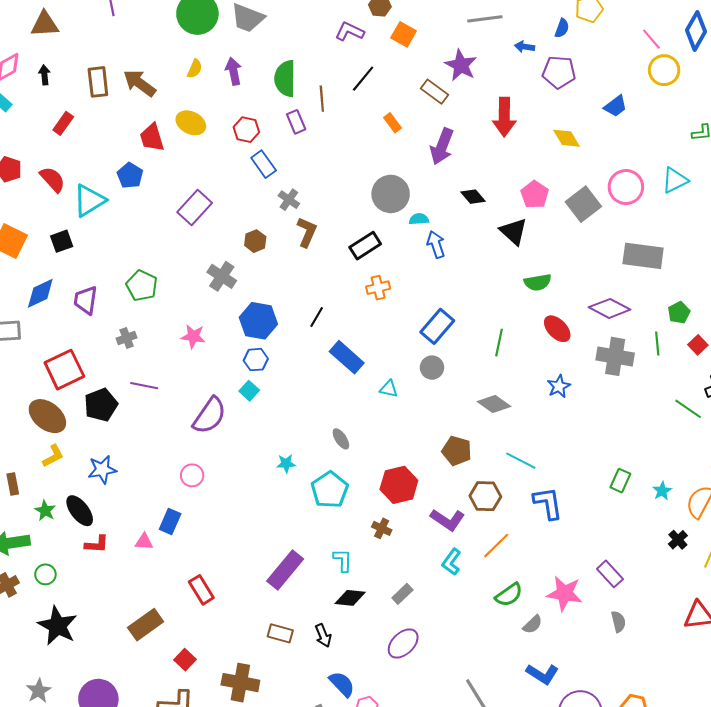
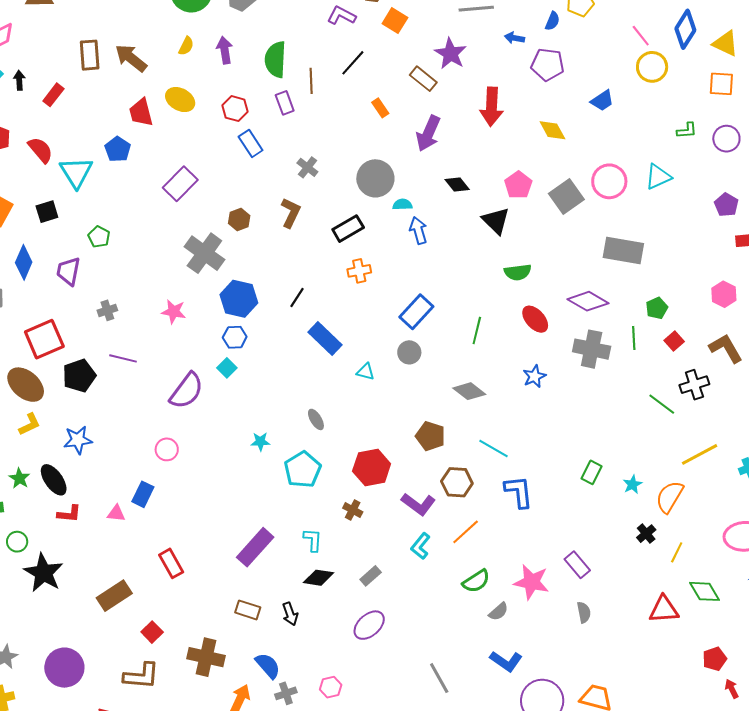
black arrow: (44, 75) -> (19, 80), moved
cyan triangle: (89, 200) -> (76, 172), turned -33
gray cross: (289, 200) -> (307, 167), moved
gray cross: (222, 276) -> (204, 253), size x1.4
green pentagon: (142, 286) -> (99, 237), moved, size x0.7
blue diamond: (40, 293) -> (24, 262), turned -44
black star: (57, 626) -> (43, 573), moved
blue semicircle: (342, 684) -> (268, 666), moved

